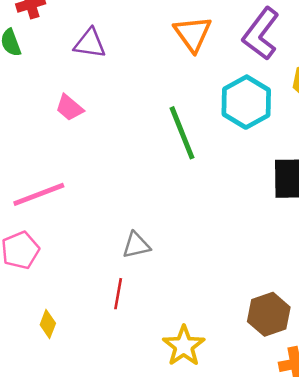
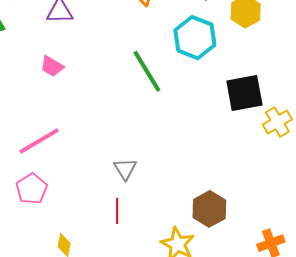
gray triangle: (136, 245) -> (125, 169), turned -40
brown hexagon: (269, 314) -> (209, 209), moved

